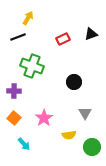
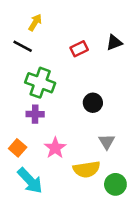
black line: (18, 37) -> (23, 46), turned 49
purple cross: (14, 91) -> (35, 114), moved
yellow semicircle: (69, 135) -> (87, 169), size x1.5
cyan arrow: (24, 144) -> (30, 181), size x1.6

